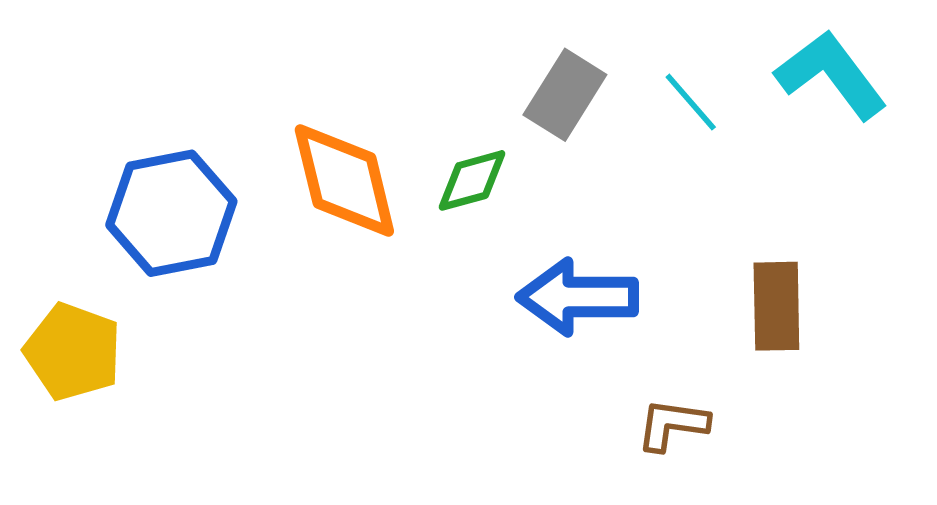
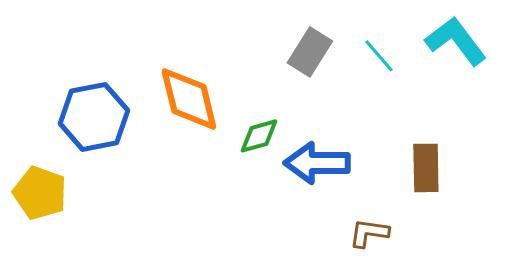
green diamond: (472, 180) -> (259, 136), moved

